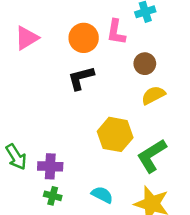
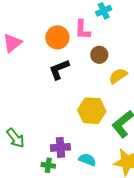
brown circle: (145, 64) -> (99, 55), moved
purple cross: (50, 166) -> (60, 147), moved

